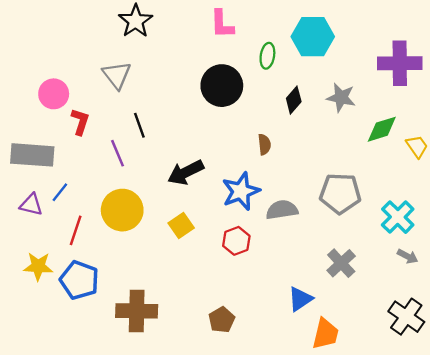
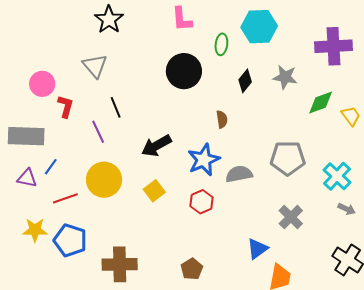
red line: (76, 230) -> (65, 198), turned 55

